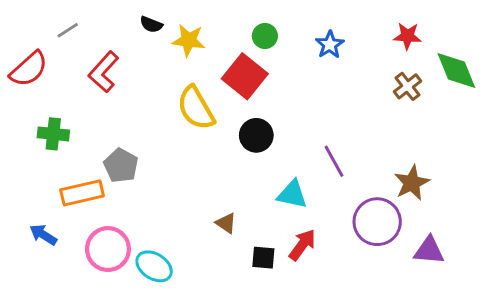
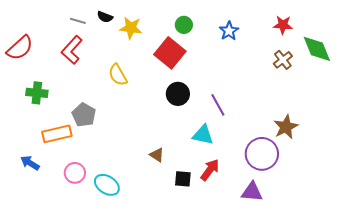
gray line: (68, 30) -> (78, 21), moved, turned 49
yellow semicircle: (196, 108) -> (118, 75), moved, size x0.7
purple line: (334, 161) -> (218, 105), moved
pink circle: (108, 249) -> (75, 173), size x0.7
purple triangle: (429, 251) -> (252, 192), moved

